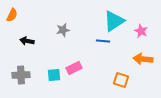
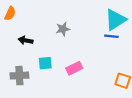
blue line: (103, 41) -> (111, 36), moved
cyan square: (54, 75) -> (45, 63), moved

